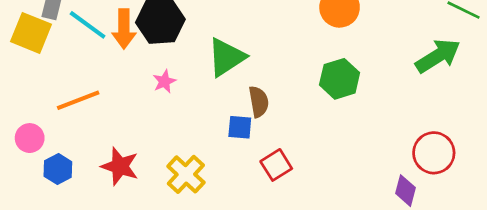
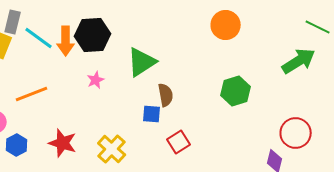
green hexagon: (340, 79) -> (236, 91), moved

